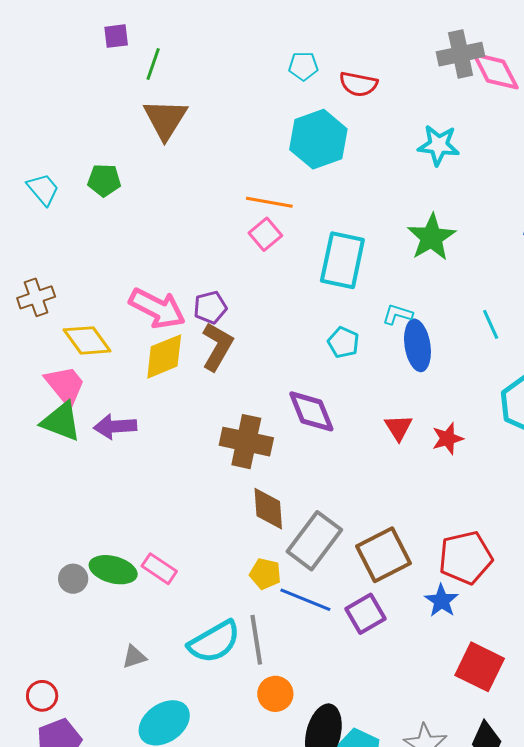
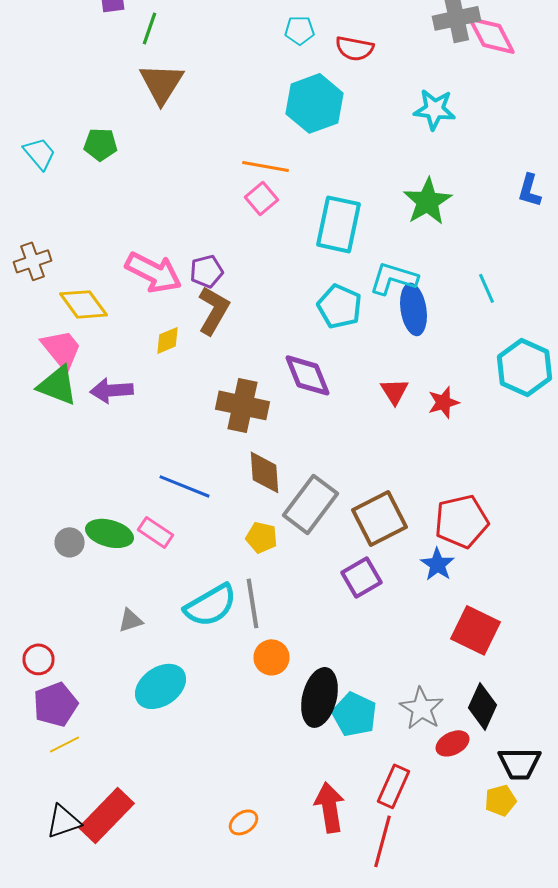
cyan L-shape: (397, 314) -> (394, 278), size x1.6
cyan pentagon: (343, 342) -> (340, 306), size x1.4
yellow diamond: (164, 356) -> (168, 340), moved, size x0.6
blue line: (305, 600) -> (184, 486), moved

